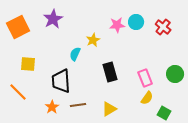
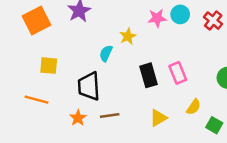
pink rectangle: (145, 78) -> (178, 73), moved
orange line: (18, 92) -> (37, 100), turned -30
yellow triangle: (109, 109) -> (158, 118), moved

